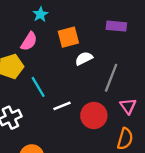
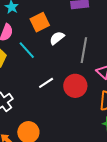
cyan line: (38, 87) -> (27, 50), moved

